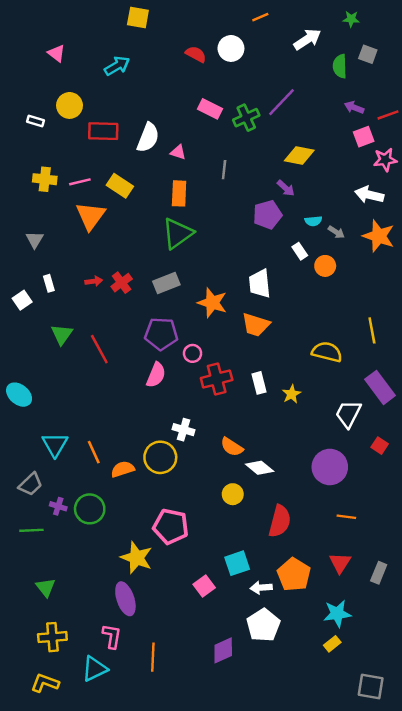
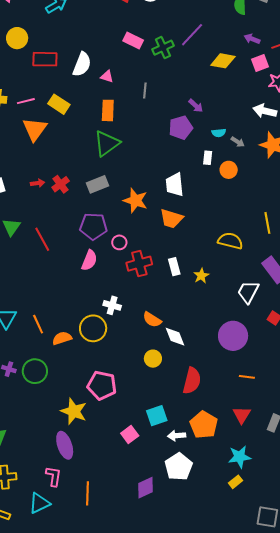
yellow diamond: (299, 156) -> (223, 61), moved
white rectangle: (300, 251) -> (208, 158), turned 40
white diamond: (260, 468) -> (175, 337), turned 30

